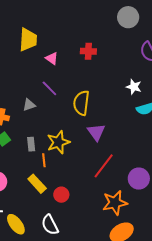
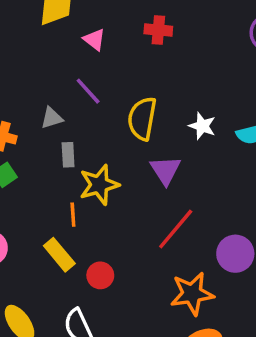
white star: (134, 87) -> (202, 126), moved
gray rectangle: (31, 144) -> (68, 155), moved

